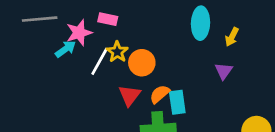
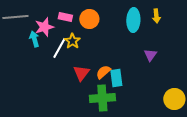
yellow arrow: (232, 37) -> (156, 16), moved, turned -32
cyan arrow: (65, 49) -> (34, 39), turned -70
orange circle: (142, 63) -> (89, 19), moved

